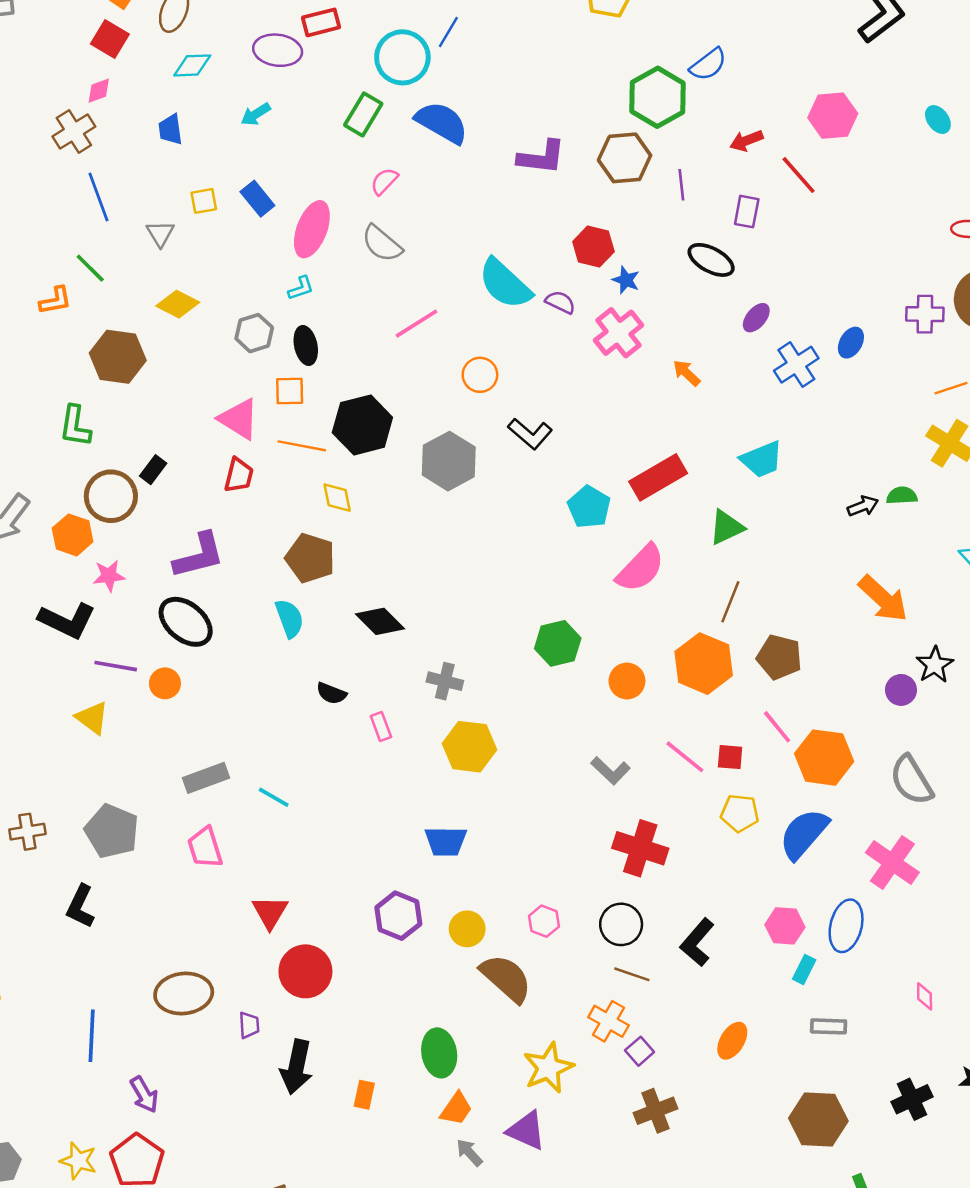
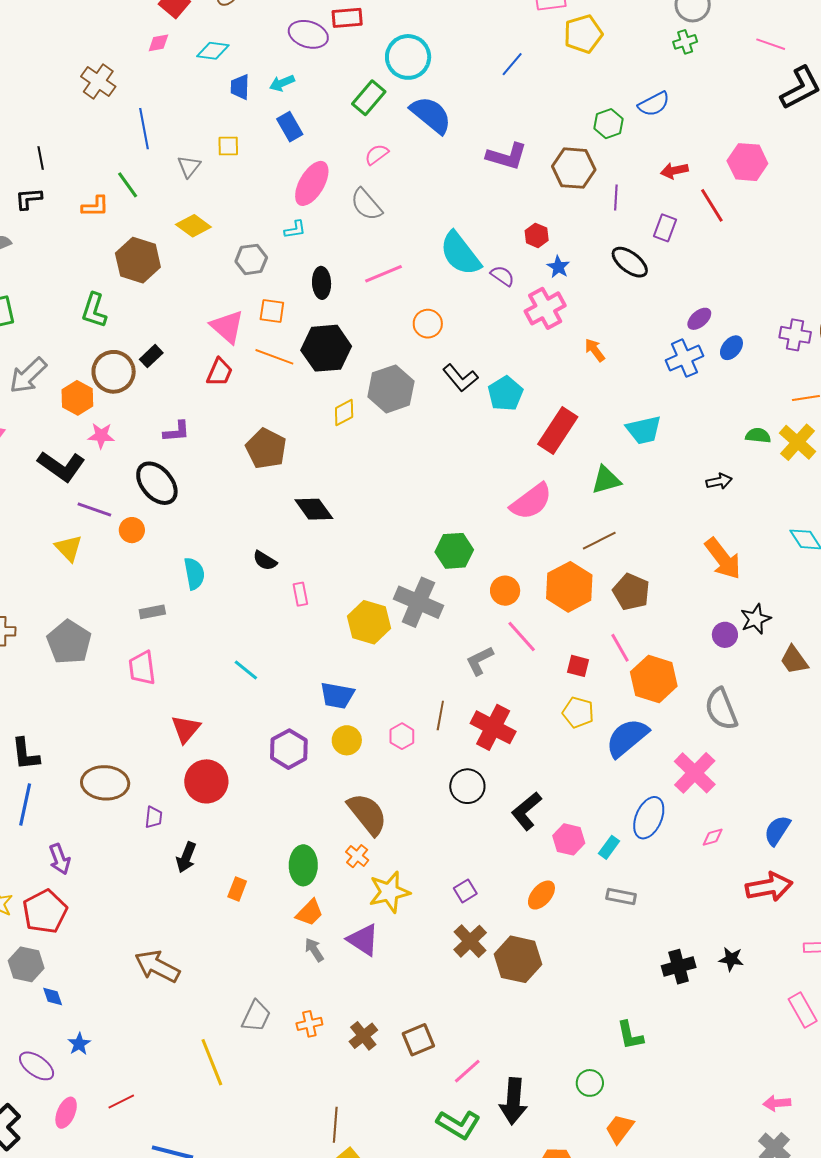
blue line: (448, 32) -> (512, 64), moved
cyan diamond: (192, 65) -> (213, 51), moved
green hexagon: (658, 97) -> (609, 124), size x0.6
blue trapezoid: (170, 129) -> (240, 87), moved
brown cross: (74, 131) -> (98, 82), moved, turned -32
blue rectangle: (257, 199) -> (290, 127), moved
red hexagon: (593, 247) -> (537, 235), size x0.7
purple ellipse: (756, 318) -> (699, 319), moved
black ellipse: (306, 345) -> (322, 283), moved
red rectangle: (658, 477) -> (558, 431), turned -36
green semicircle: (902, 496) -> (758, 435), moved
yellow diamond: (337, 498) -> (344, 412), moved, turned 64
cyan pentagon: (589, 507) -> (505, 394), moved
purple L-shape: (199, 556) -> (177, 431), size x0.6
brown line: (730, 602) -> (599, 541), turned 32
cyan semicircle: (289, 618) -> (194, 574), moved
gray cross: (445, 681) -> (418, 602), moved, size x1.6
pink line: (685, 757) -> (522, 636), moved
gray L-shape: (611, 771) -> (480, 661), turned 100
gray rectangle: (206, 778) -> (152, 612), size x0.7
cyan line: (274, 797) -> (246, 670), moved
black L-shape: (80, 906) -> (25, 754), moved, turned -42
pink hexagon: (544, 921) -> (402, 736), moved
pink hexagon: (785, 926) -> (569, 839), moved
yellow circle: (467, 929) -> (347, 740), moved
brown line: (632, 974) -> (440, 716), moved, turned 72
pink diamond: (925, 996) -> (713, 837), moved, turned 65
orange cross: (608, 1021) -> (357, 856), moved, size x0.7
black arrow: (296, 1067) -> (186, 857), size x0.7
brown cross: (656, 1111) -> (470, 941), turned -32
brown hexagon: (818, 1120) -> (518, 959), moved

